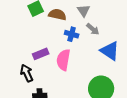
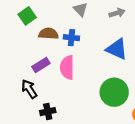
brown semicircle: (57, 15) -> (48, 34), moved
gray arrow: (93, 29) -> (117, 13), moved, turned -48

